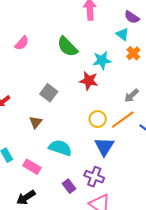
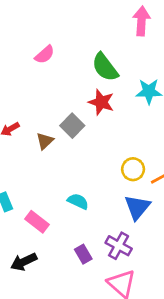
red star: (89, 81) -> (101, 102), moved
brown triangle: (36, 122) -> (45, 141), moved
cyan semicircle: (60, 148) -> (78, 201), size x0.7

